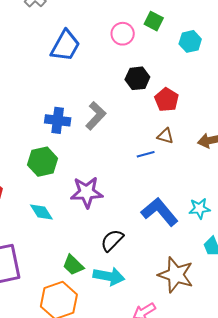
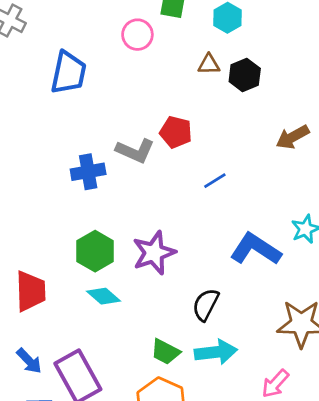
black hexagon: (137, 78) -> (245, 75), moved
red pentagon: (167, 100) -> (176, 132), moved
gray L-shape: (96, 116) -> (135, 151), turned 88
brown triangle: (165, 136) -> (209, 64), moved
green hexagon: (43, 162) -> (95, 251), moved

